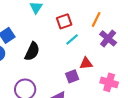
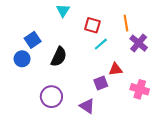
orange line: (96, 19) -> (126, 23), turned -35
red square: (64, 21) -> (92, 25), turned 35

